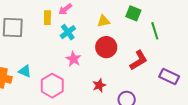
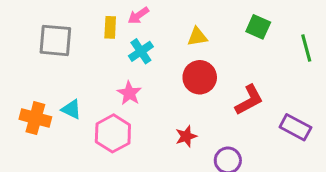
green square: (133, 13) -> (258, 27), moved
green line: (155, 31) -> (306, 48), moved
pink star: (74, 59) -> (129, 93), moved

